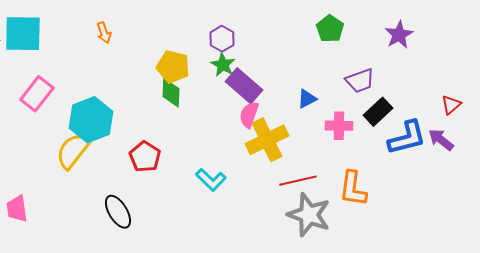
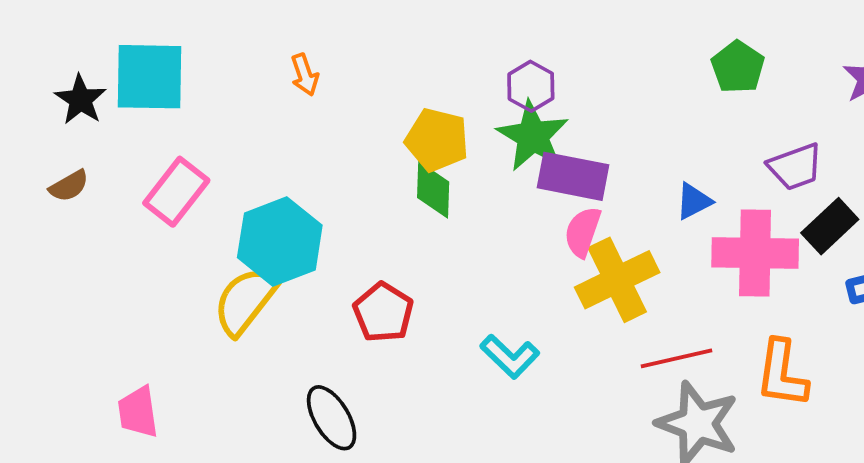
green star: (223, 65) -> (533, 136), size x1.5
purple rectangle: (244, 86) -> (573, 176), turned -30
pink cross: (339, 126) -> (755, 253), size x1.6

